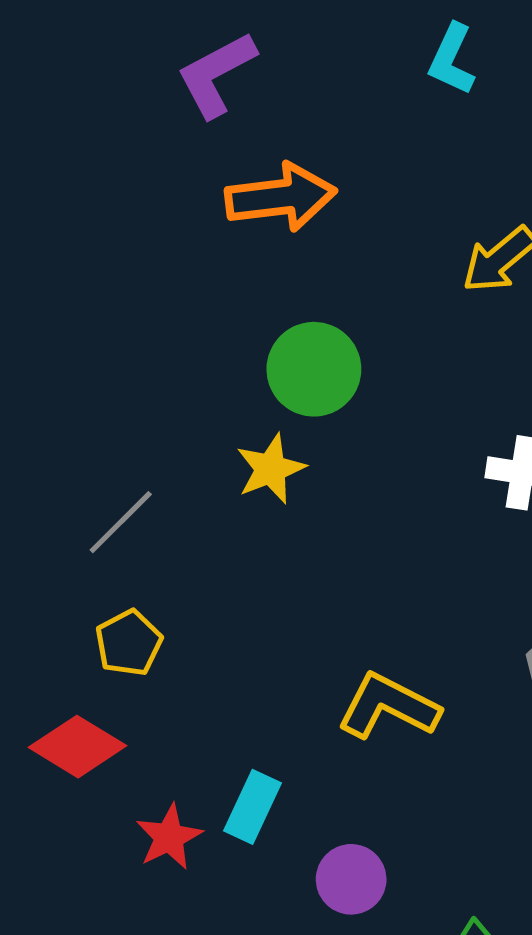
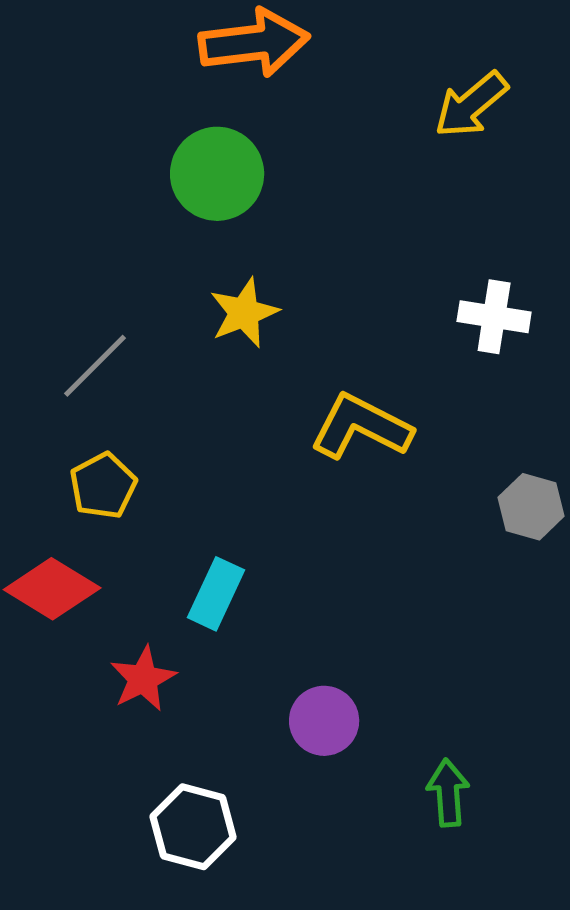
green circle: (314, 369) -> (217, 174), moved
yellow L-shape: (388, 706) -> (361, 427), moved
cyan rectangle: (253, 807) -> (216, 594), moved

